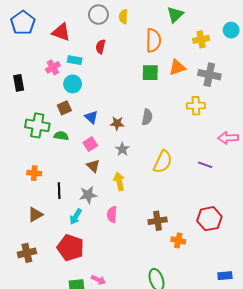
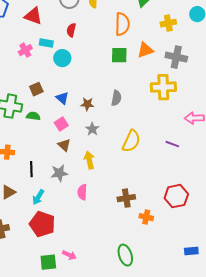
cyan circle: (73, 84) -> (62, 58), moved
yellow cross: (196, 106) -> (163, 87), size x1.4
cyan arrow: (76, 217) -> (38, 197), moved

